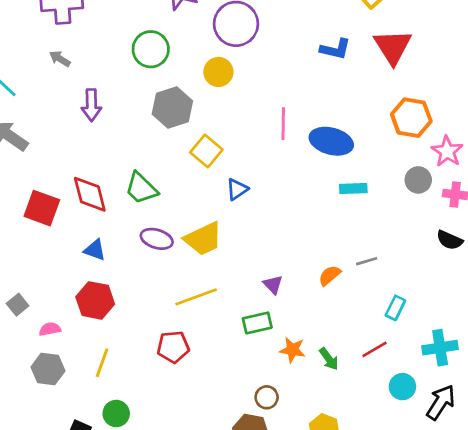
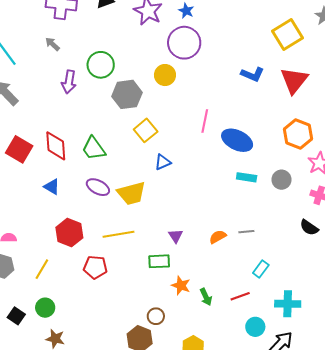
green circle: (151, 49) -> (101, 65), moved
gray circle: (418, 180) -> (282, 180), moved
red hexagon: (95, 300) -> (69, 233), moved

